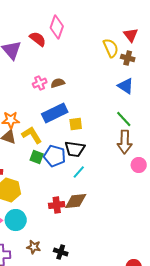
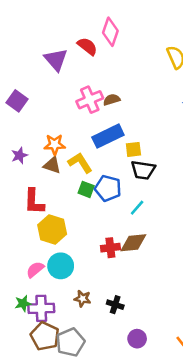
pink cross: (40, 83) -> (90, 100), size x1.5
black trapezoid: (75, 149) -> (143, 170), moved

